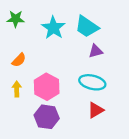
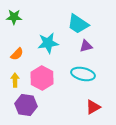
cyan star: (53, 28) -> (48, 43), moved, turned 30
red triangle: (96, 110) -> (93, 107), moved
purple hexagon: (47, 117) -> (26, 105), moved

